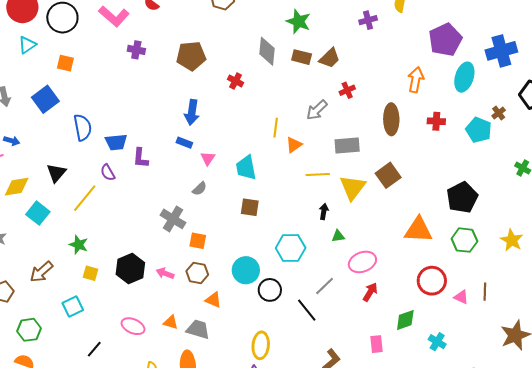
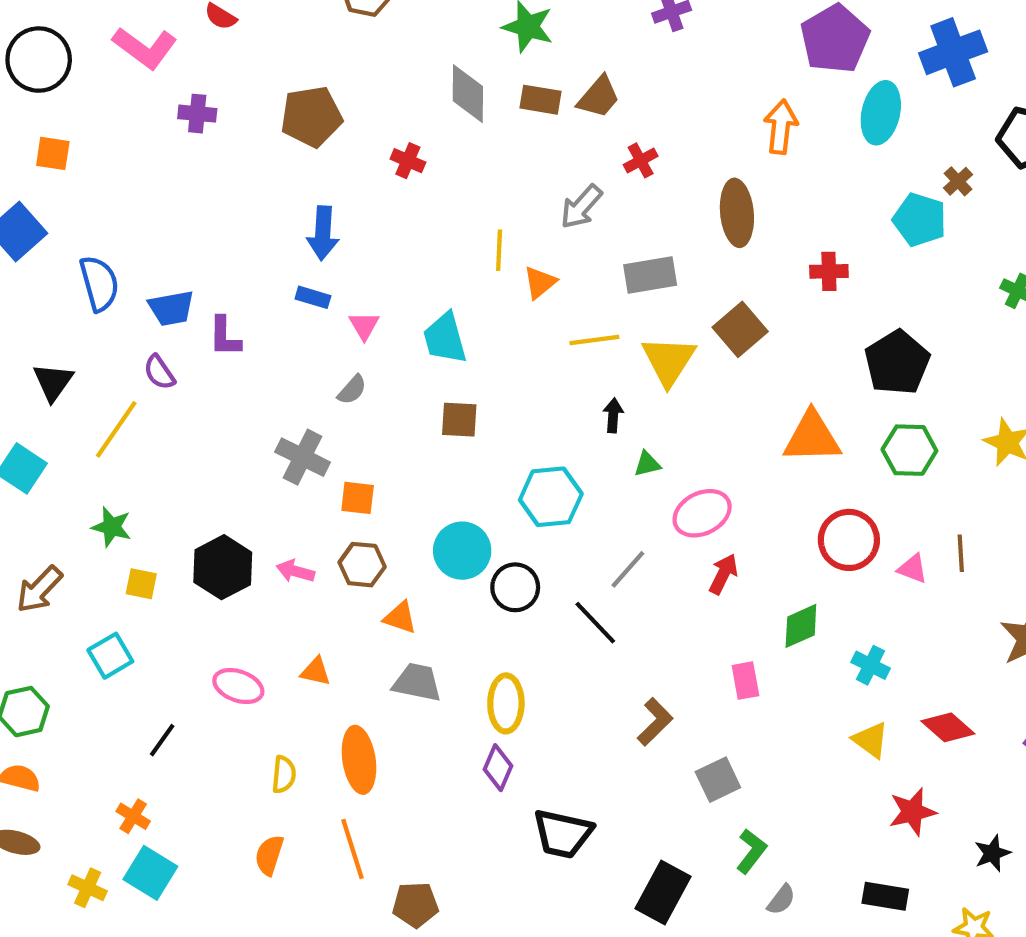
red cross: (436, 121) -> (829, 271), moved
gray trapezoid: (198, 329) -> (417, 682), moved

